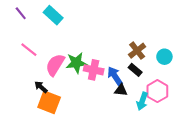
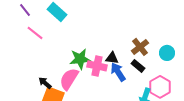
pink line: (29, 50) -> (35, 33), moved
pink semicircle: (55, 65) -> (69, 79), moved
black triangle: (121, 90) -> (112, 58), moved

